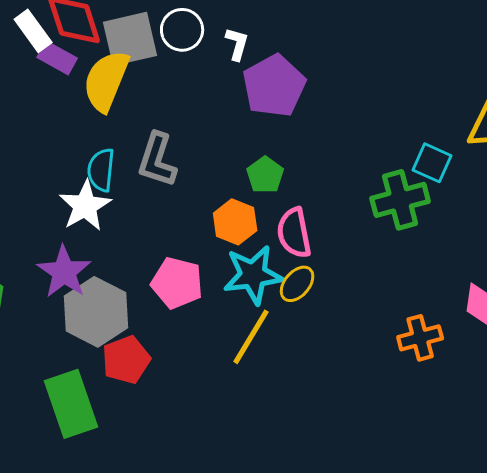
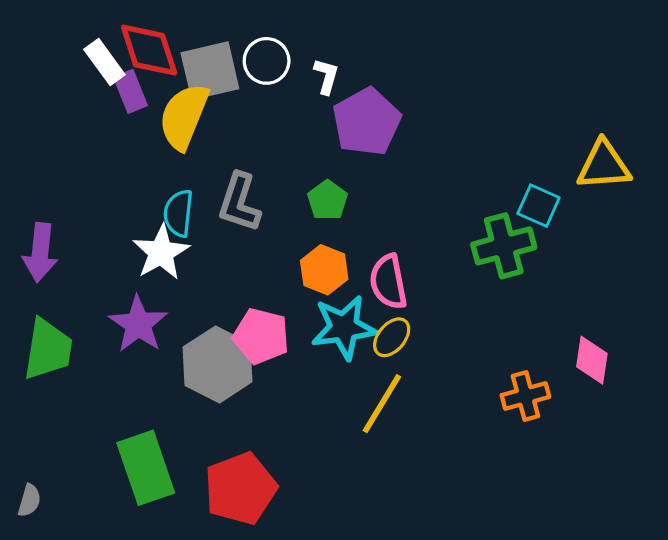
purple rectangle: (57, 58) -> (131, 91), turned 39
green pentagon: (265, 175) -> (327, 200), moved
gray hexagon: (96, 312) -> (218, 364), moved
yellow line: (251, 337) -> (382, 404), moved
red pentagon: (126, 360) -> (240, 488), moved, size x1.4

